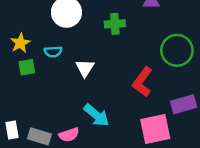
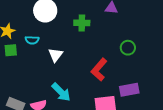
green circle: (177, 50) -> (128, 48), size x0.6

